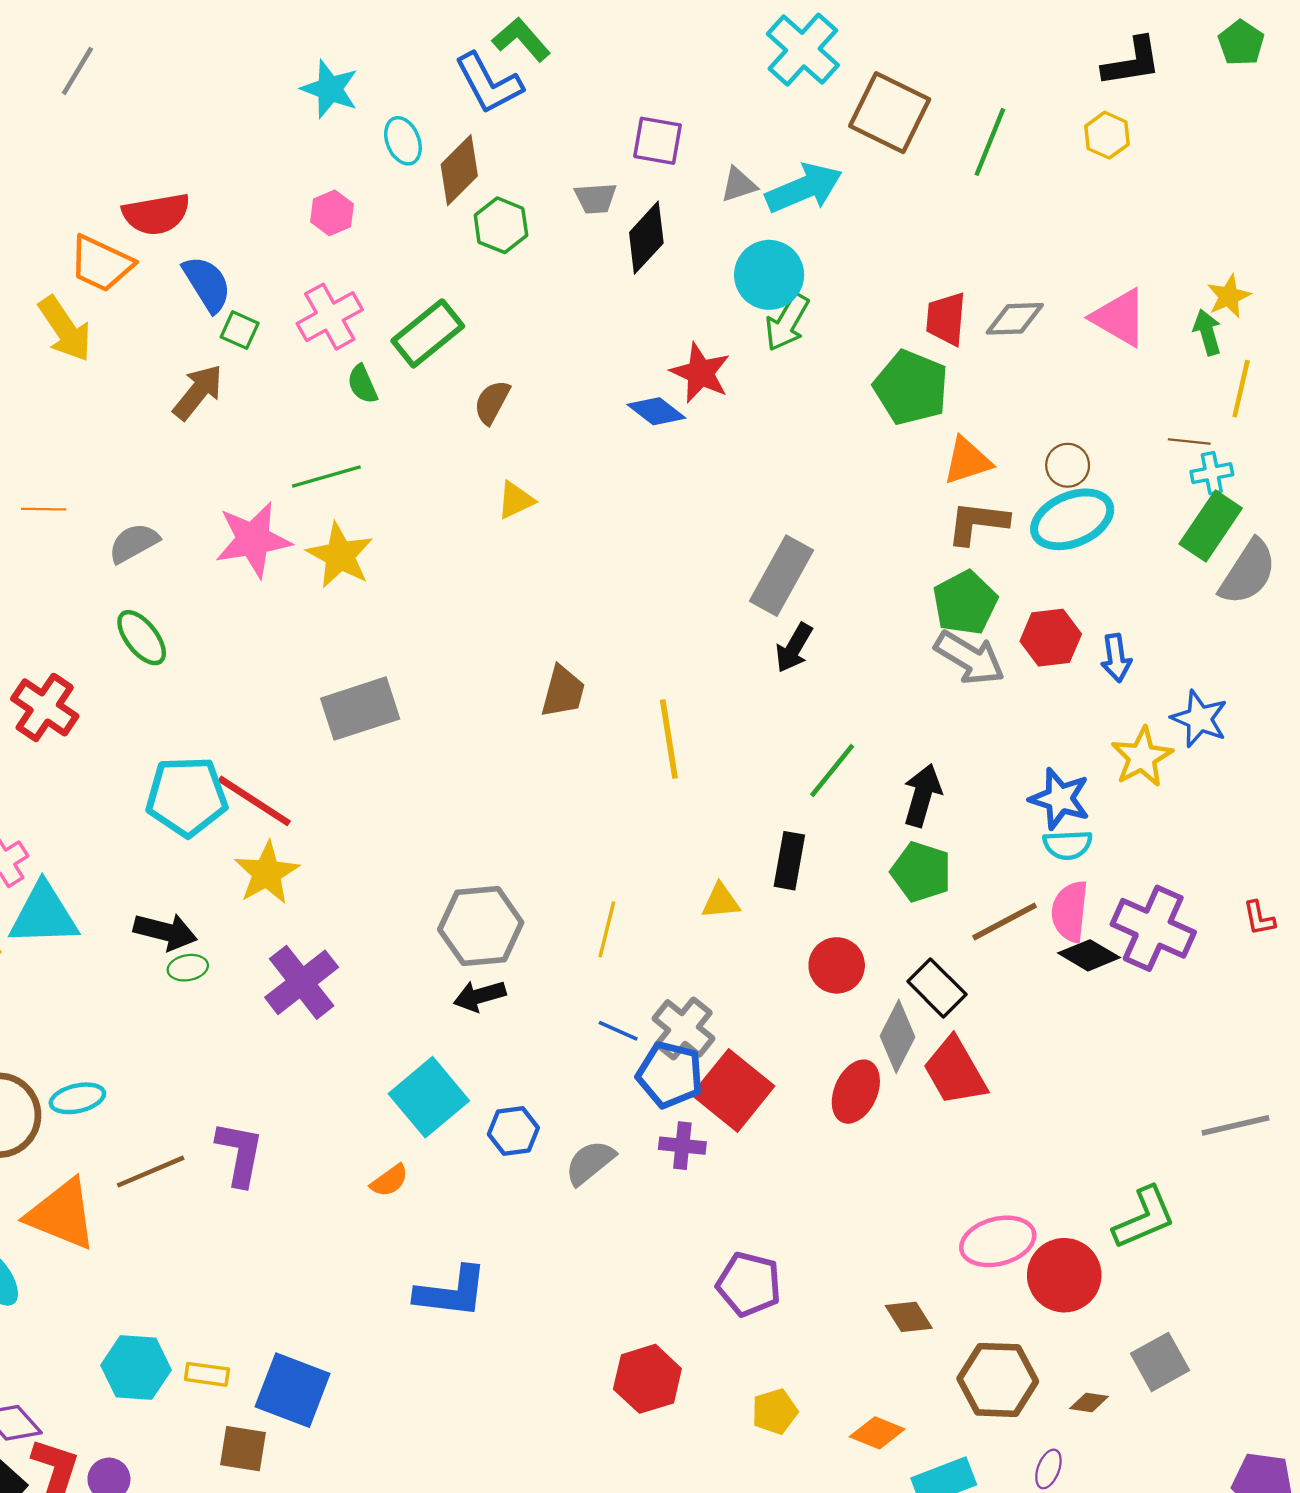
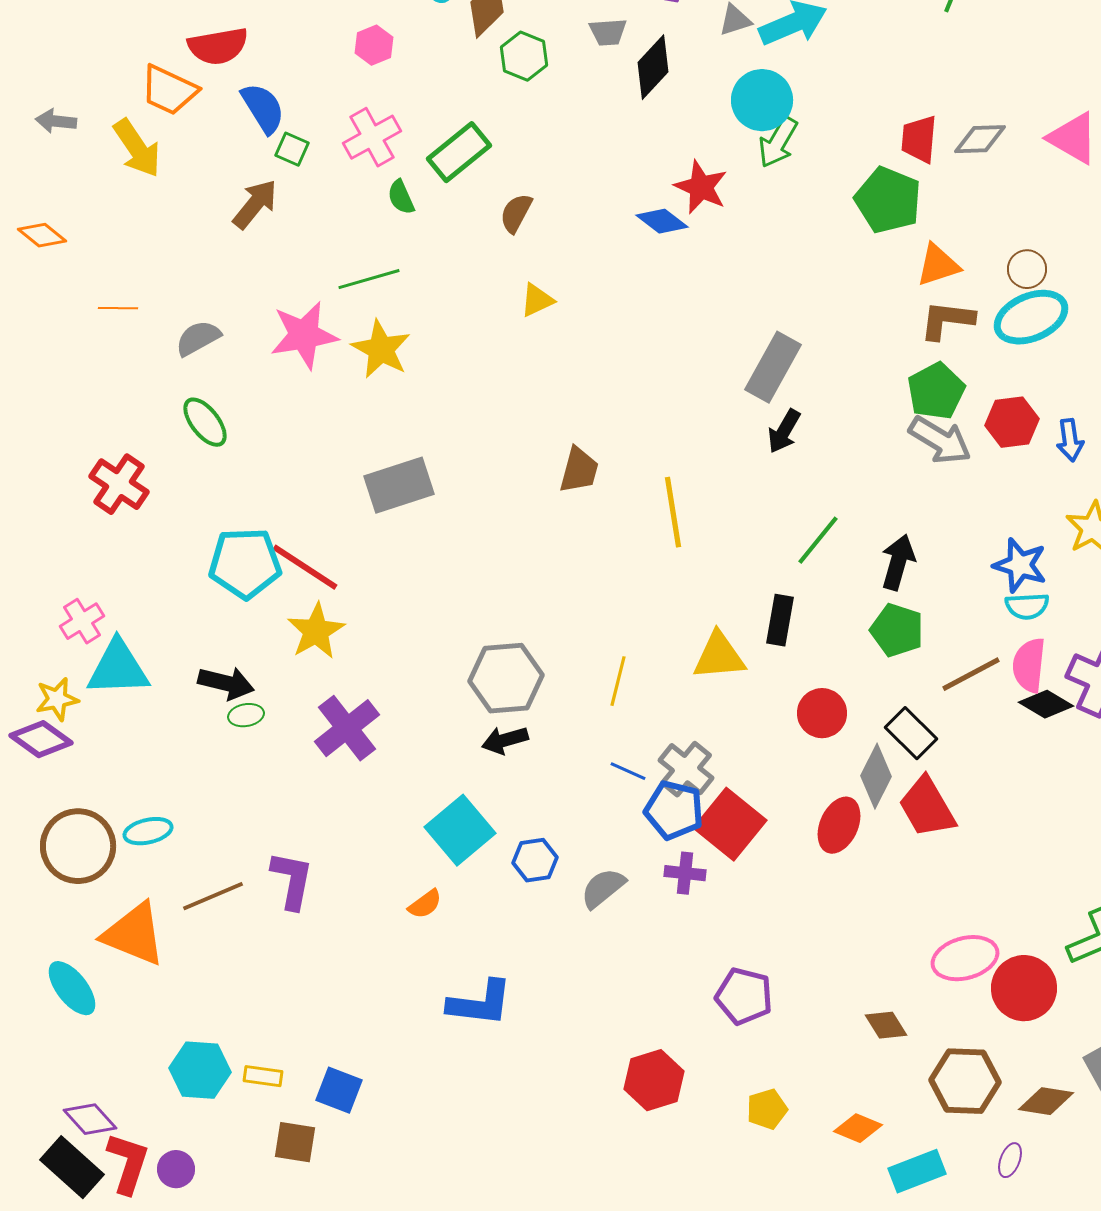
yellow triangle: (721, 901) -> (719, 656), size x1.5
blue square: (293, 1390) -> (339, 1090), size x0.7
brown diamond: (1089, 1402) -> (1046, 1101), size x1.6

